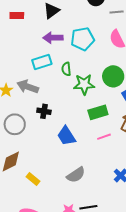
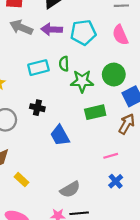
cyan rectangle: (42, 62) -> (38, 68), moved
gray arrow: (28, 87) -> (21, 27), moved
pink line: (104, 137) -> (111, 156), moved
gray semicircle: (76, 175) -> (70, 189), moved

